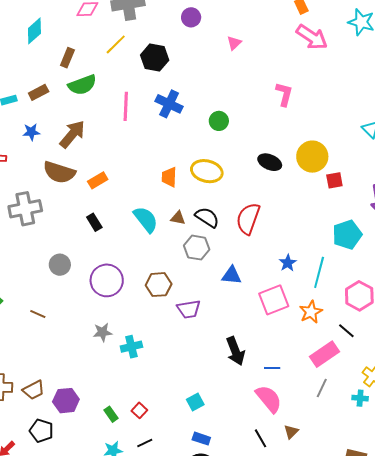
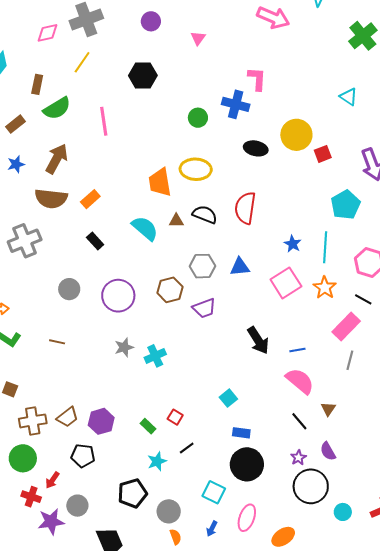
black hexagon: (155, 58) -> (143, 76), moved
blue cross: (169, 104) -> (236, 104), moved
orange trapezoid: (169, 177) -> (160, 182), size x1.4
gray hexagon: (197, 248) -> (202, 266), moved

